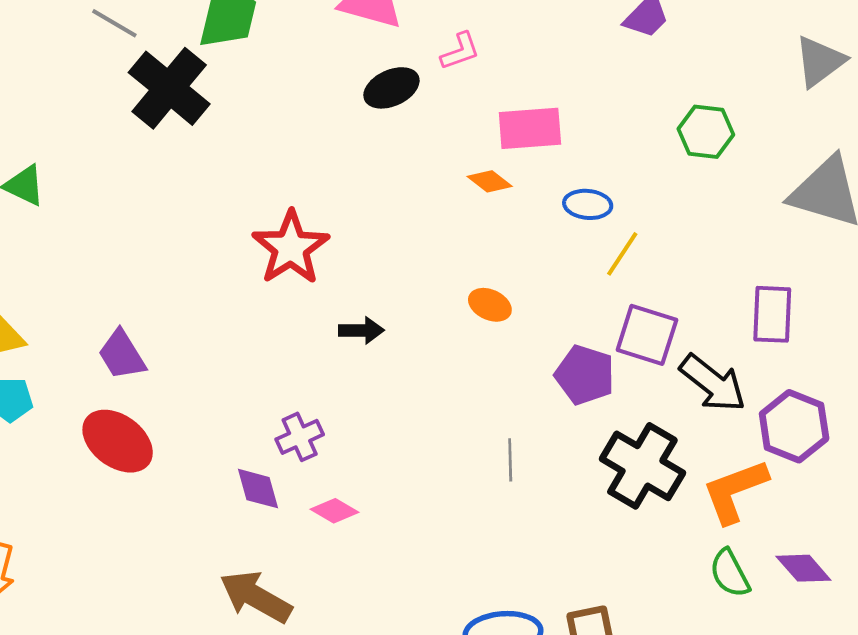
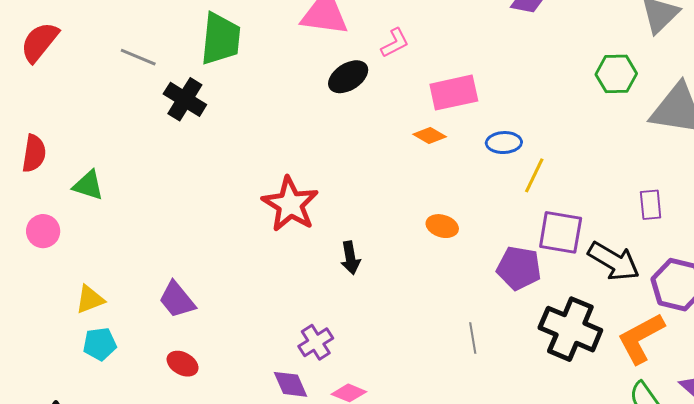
black cross: (169, 88) -> (185, 99), size x0.7
green hexagon: (706, 132) -> (616, 74), moved
purple rectangle: (772, 314) -> (651, 205), size x0.7
black arrow: (361, 330) -> (350, 258), turned 88
red ellipse: (118, 441) -> (183, 364), size x0.6

